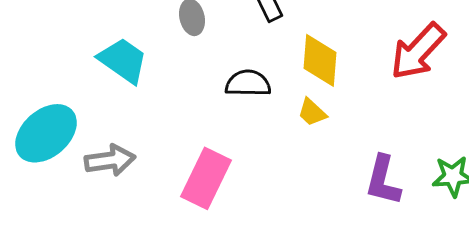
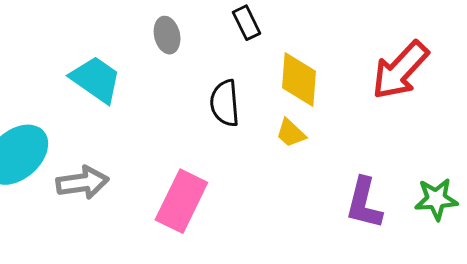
black semicircle: (248, 83) -> (225, 103), turned -96

